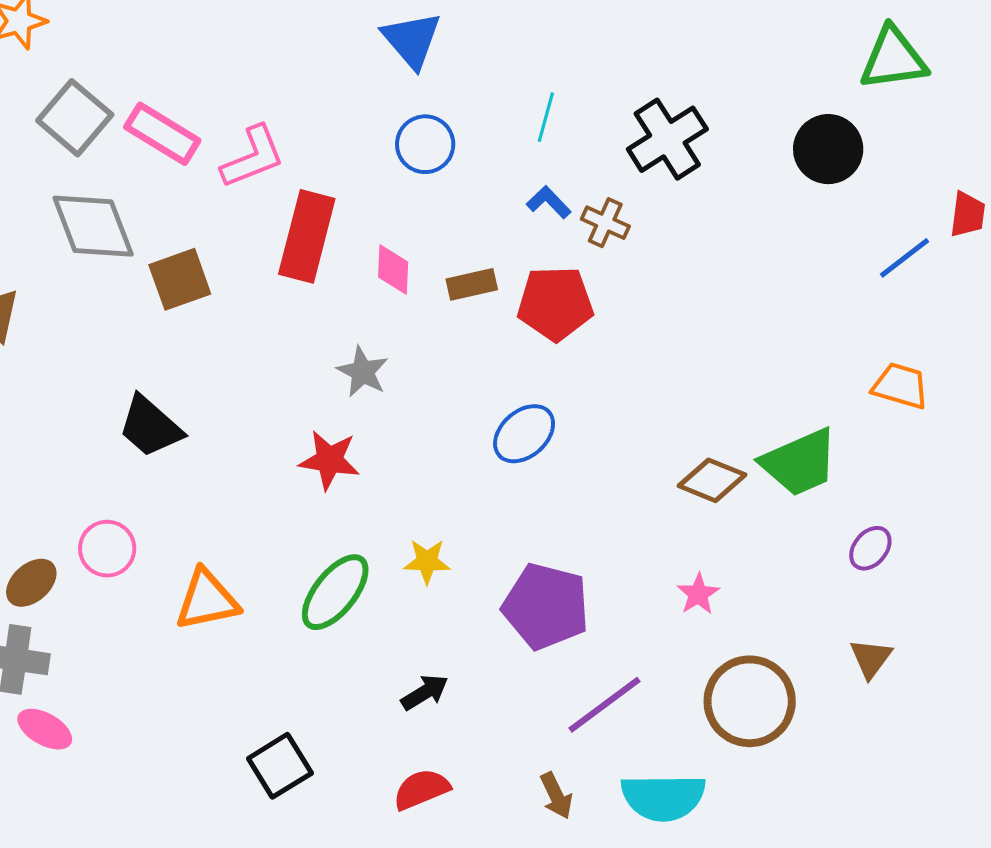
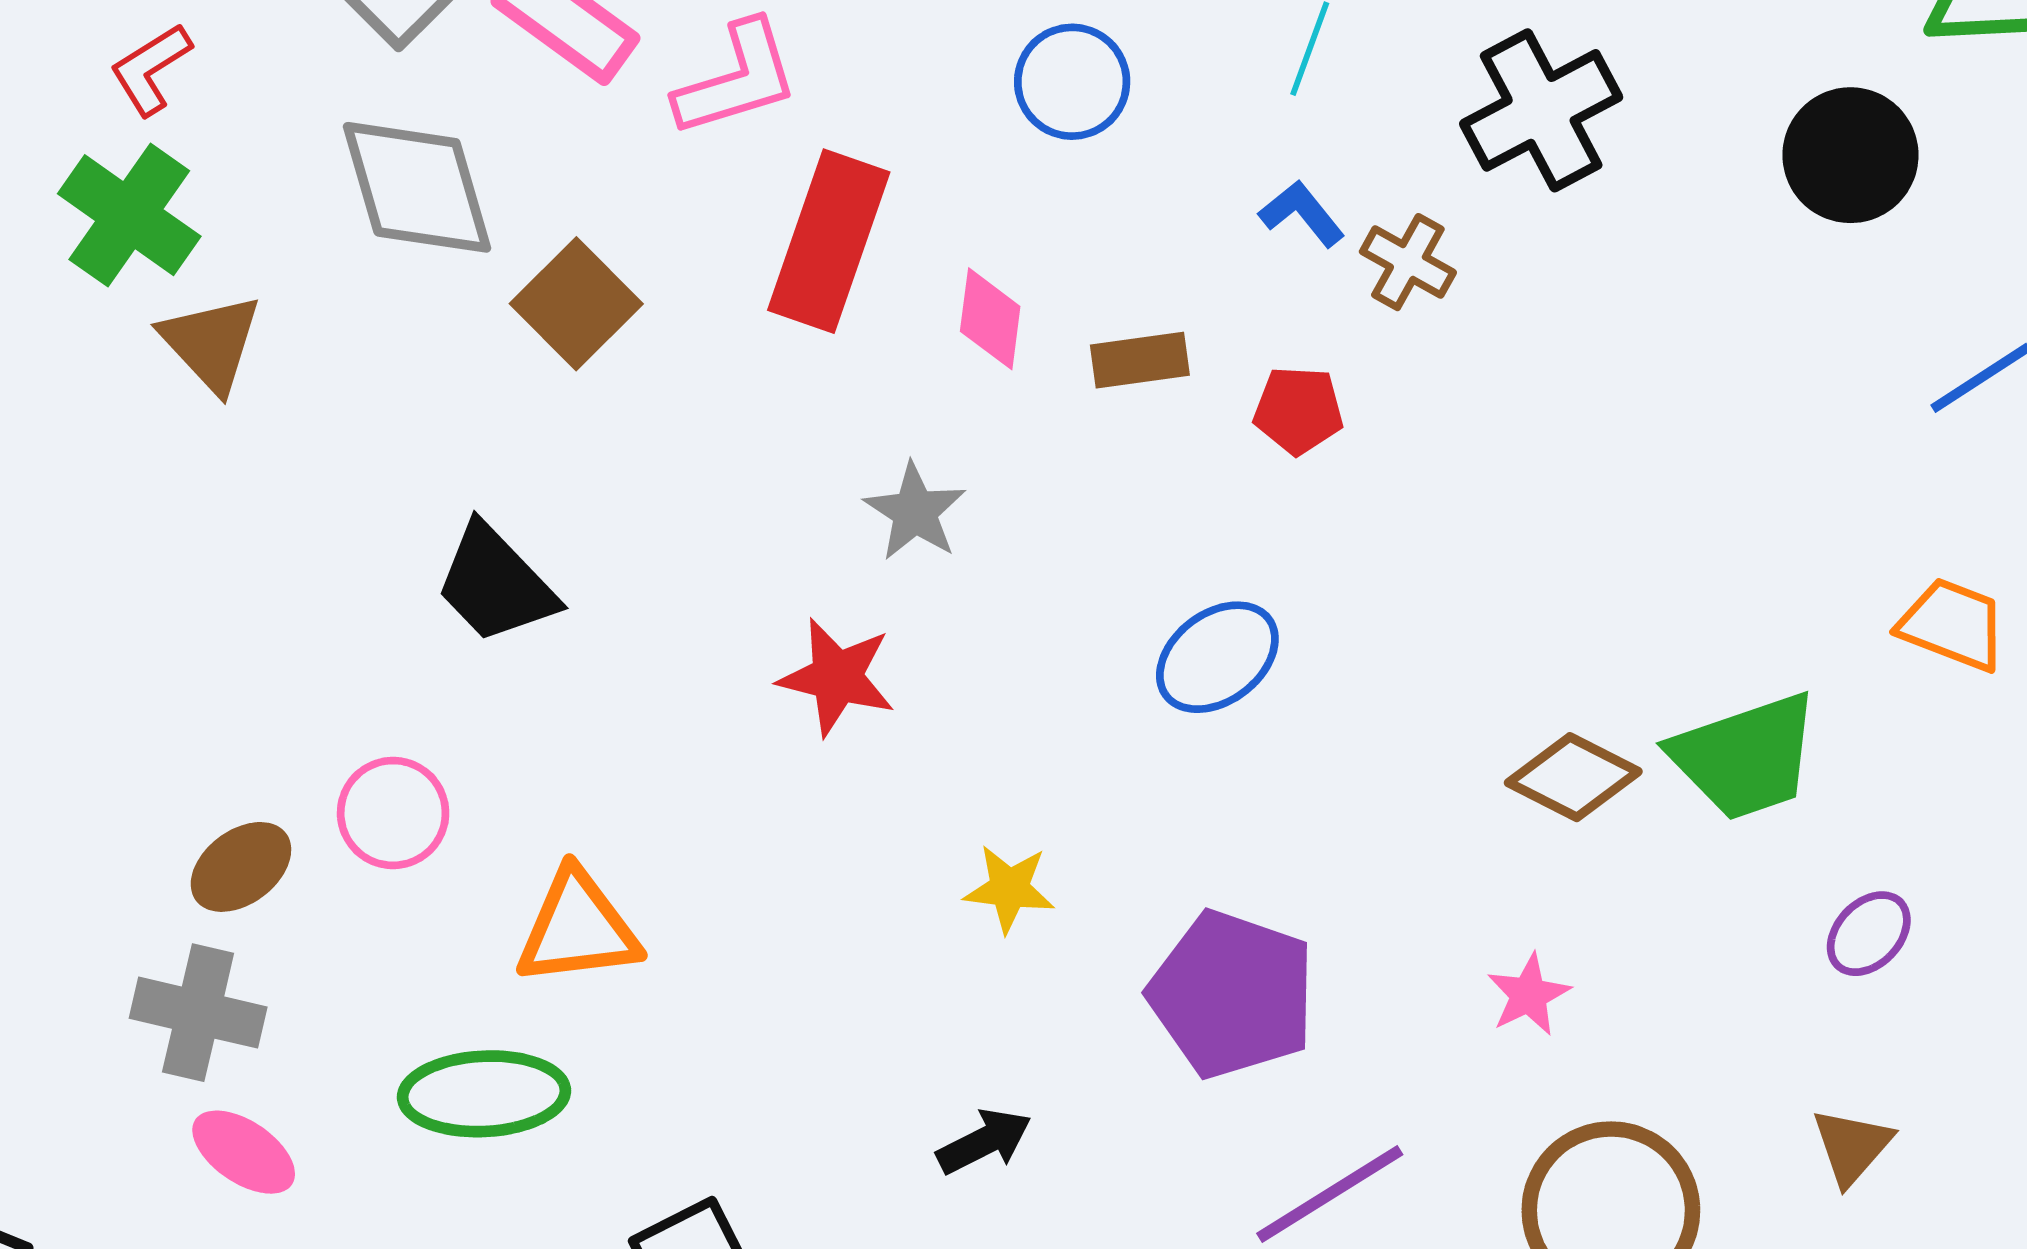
brown square: (180, 279) -> (576, 304), turned -30
red pentagon: (555, 303) -> (1298, 410), size x0.6
green ellipse: (335, 592) -> (484, 1094), moved, turned 44

